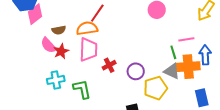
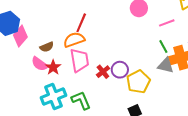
pink line: (186, 39) -> (167, 23), moved
purple circle: (136, 71) -> (120, 70), moved
cyan cross: (56, 80) -> (53, 96), size x1.4
yellow pentagon: (155, 88) -> (138, 82), moved

